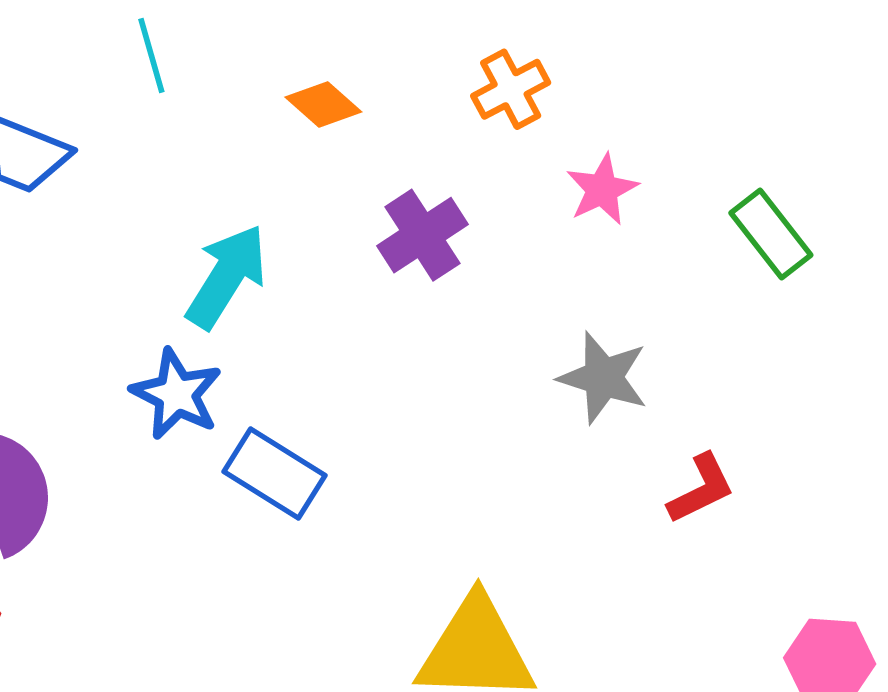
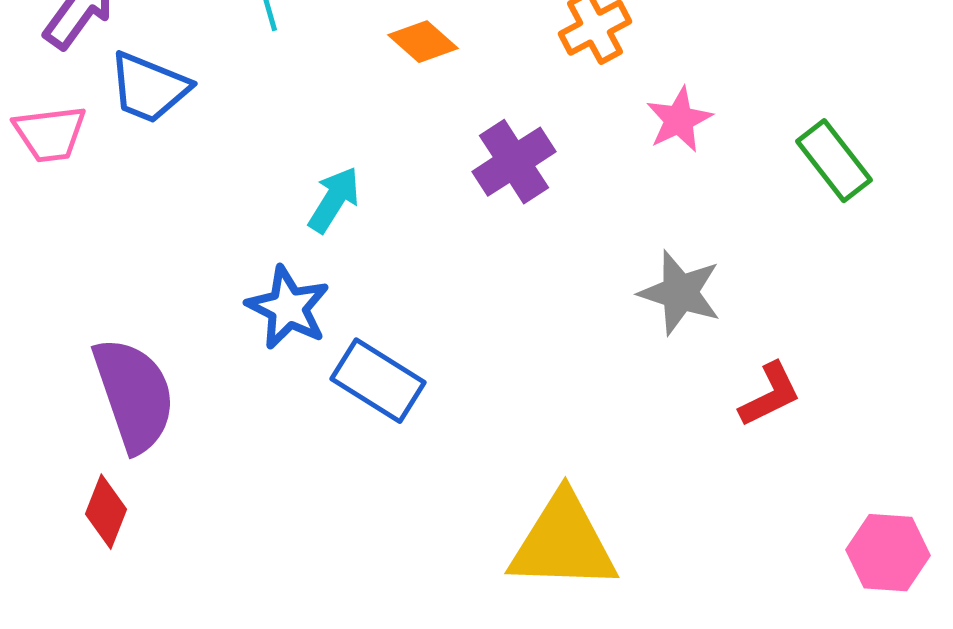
cyan arrow: (227, 277) -> (334, 200), size x0.7

